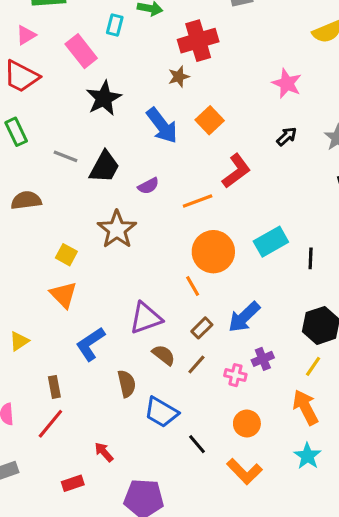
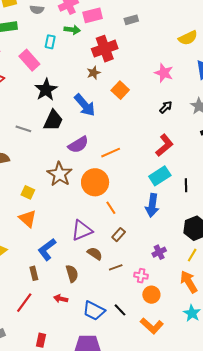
orange square: (210, 120) -> (120, 90), moved
black trapezoid: (104, 167) -> (53, 120), moved
red L-shape: (236, 171) -> (165, 145), moved
purple semicircle: (148, 186) -> (78, 145), size x1.5
orange circle: (213, 252) -> (95, 182), moved
blue arrow: (244, 317) -> (152, 205), moved, turned -35
brown line: (196, 365) -> (116, 267), moved, turned 32
pink cross: (235, 375) -> (141, 276), moved
brown rectangle: (54, 387) -> (34, 273), moved
blue trapezoid: (161, 412) -> (94, 311), moved
red arrow: (104, 452) -> (61, 299), moved, turned -32
red rectangle: (73, 483) -> (41, 340), turned -56

